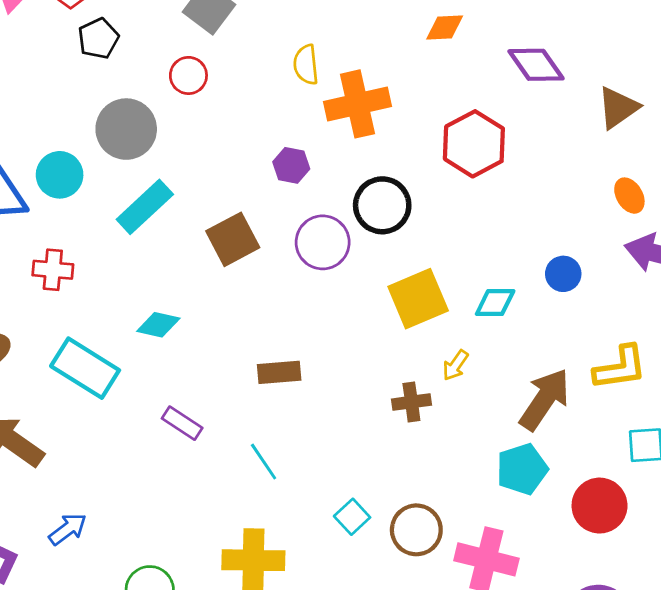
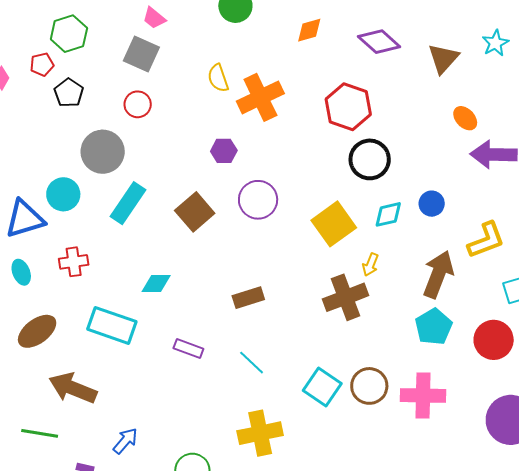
black circle: (382, 205) -> (370, 159), moved
blue circle: (563, 274) -> (432, 204), moved
brown cross: (411, 402) -> (346, 297), size x1.6
cyan square: (352, 517) -> (322, 387), size x1.5

